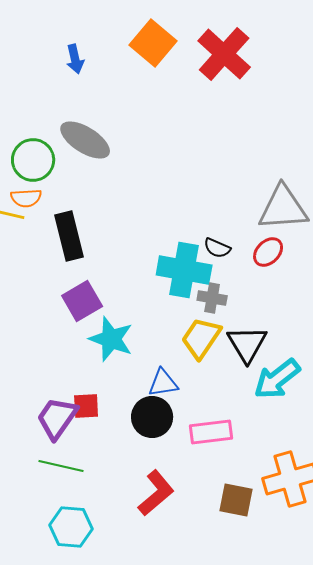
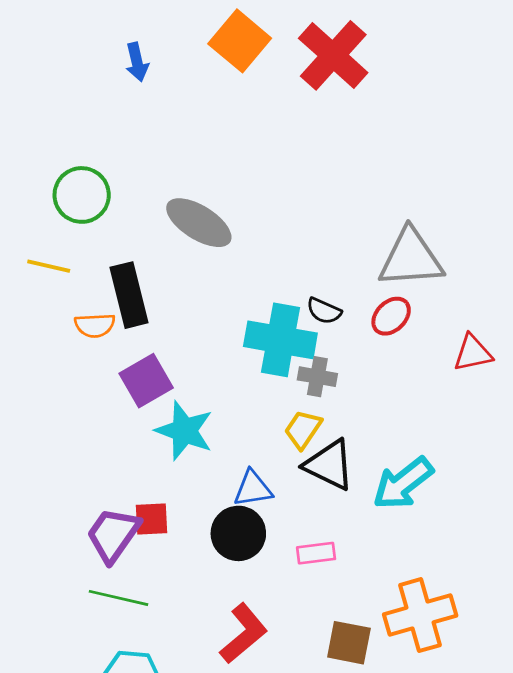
gray ellipse: (85, 140) -> (199, 223), moved
orange semicircle: (26, 198) -> (95, 325), moved
yellow trapezoid: (201, 338) -> (303, 429), size x0.7
black triangle: (247, 344) -> (329, 465), moved, turned -33
pink rectangle: (211, 432) -> (316, 553), size x0.7

